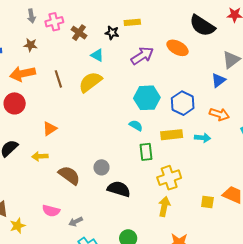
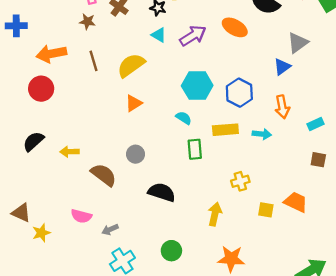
brown star: (31, 45) -> (87, 22), moved
cyan triangle: (97, 55) -> (159, 35), moved
orange arrow: (219, 114) -> (282, 107), turned 60
orange triangle: (50, 129) -> (134, 103), moved
gray circle: (101, 167) -> (135, 154), moved
yellow cross: (169, 178) -> (240, 181), moved, size x0.7

